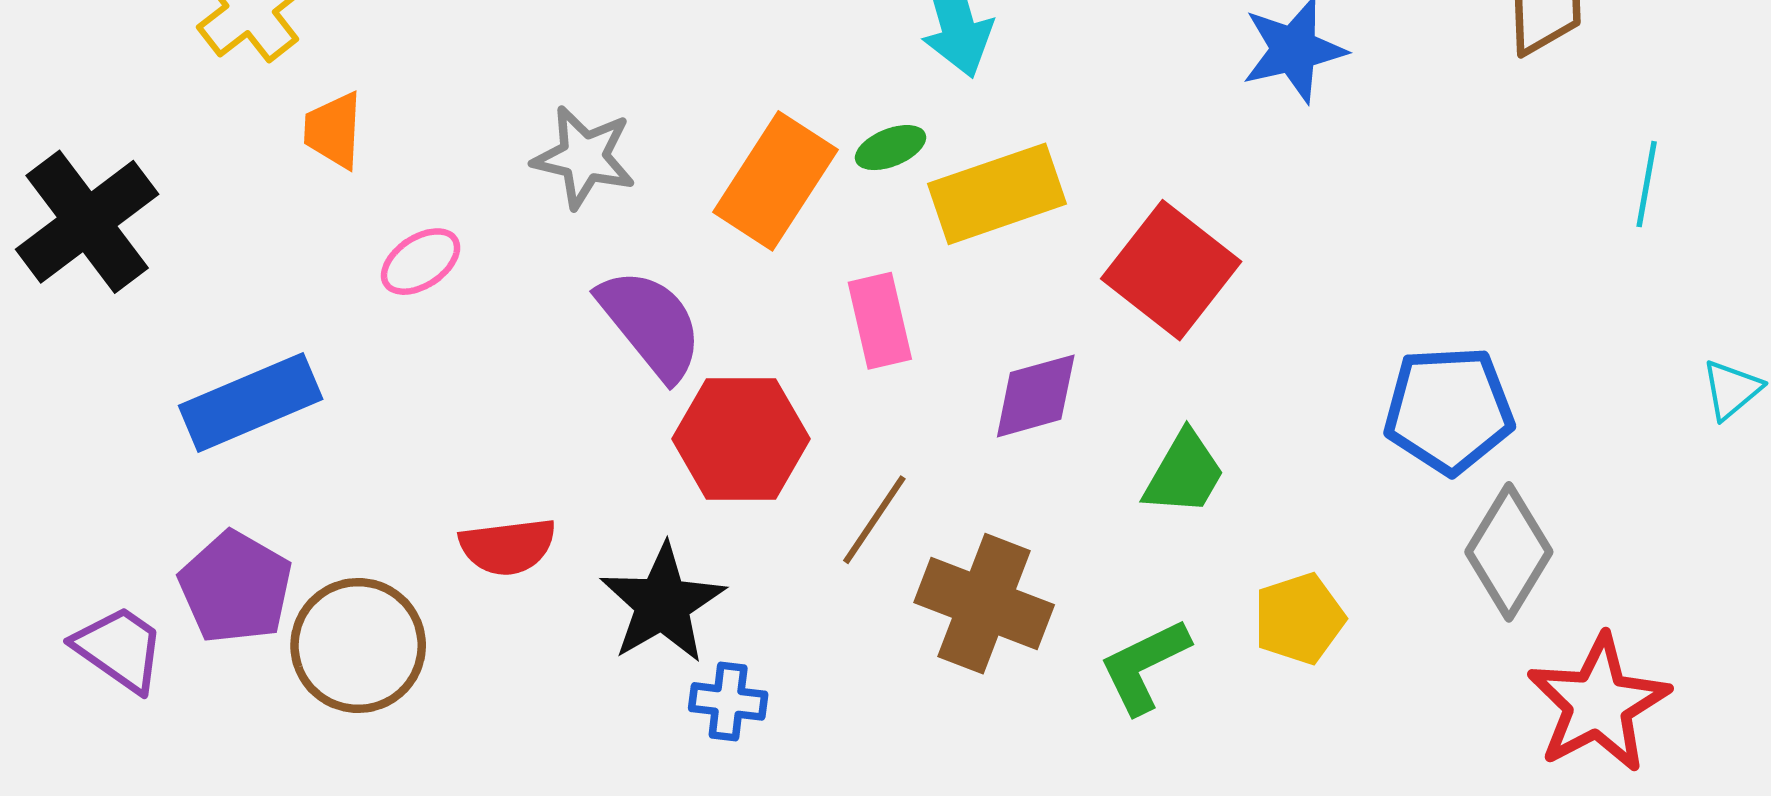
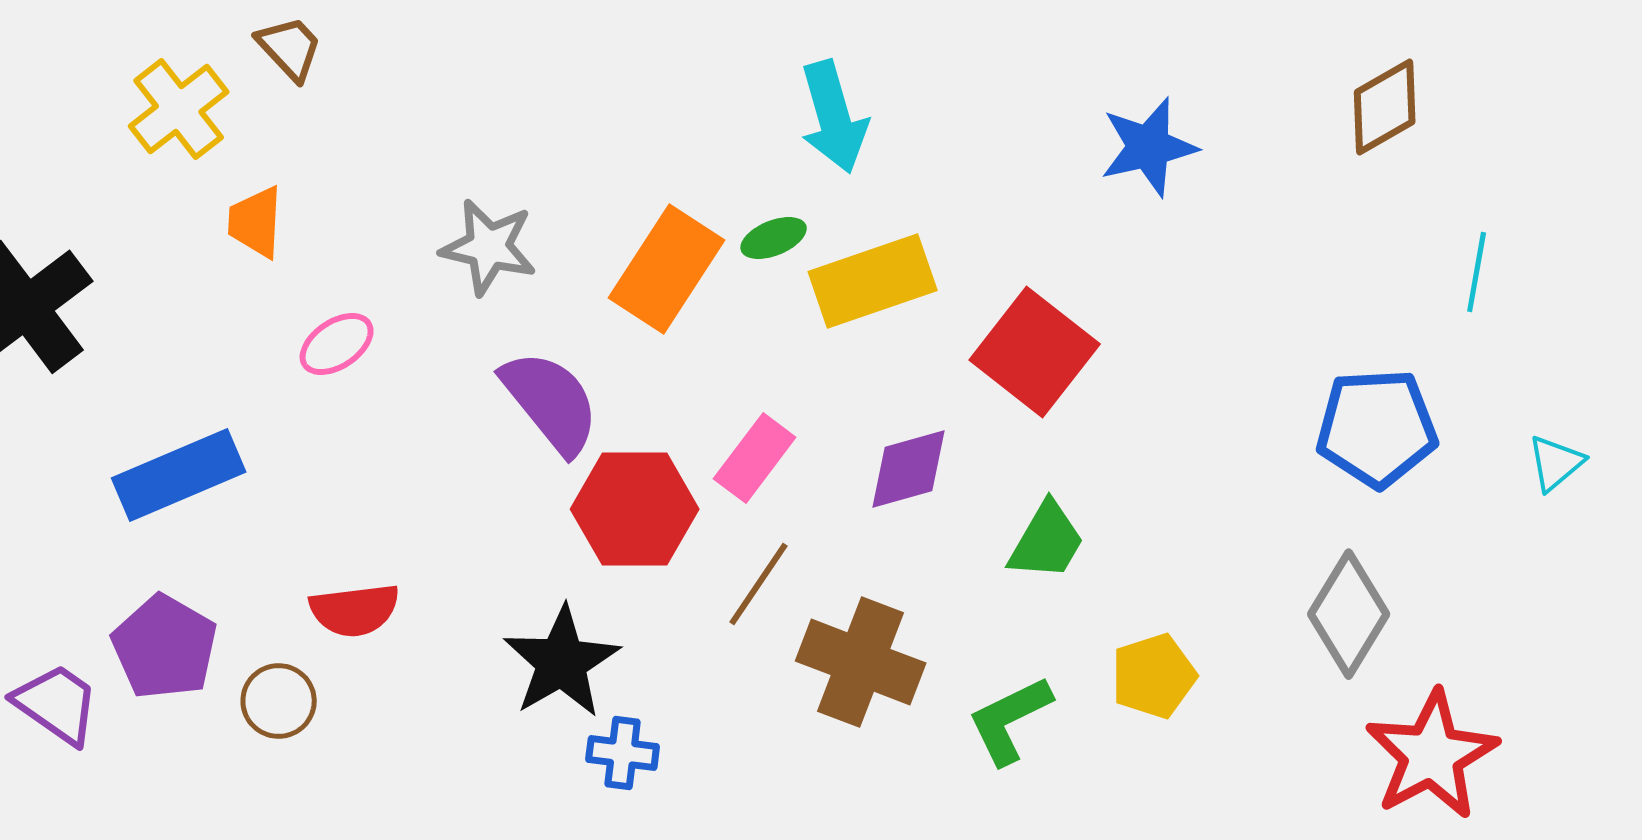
pink rectangle: (880, 321) -> (755, 458), moved, turned 50
blue pentagon: (1449, 410) -> (1377, 428), moved
red semicircle: (508, 547) -> (355, 610), moved
brown circle: (358, 645) -> (279, 701), size x0.6

